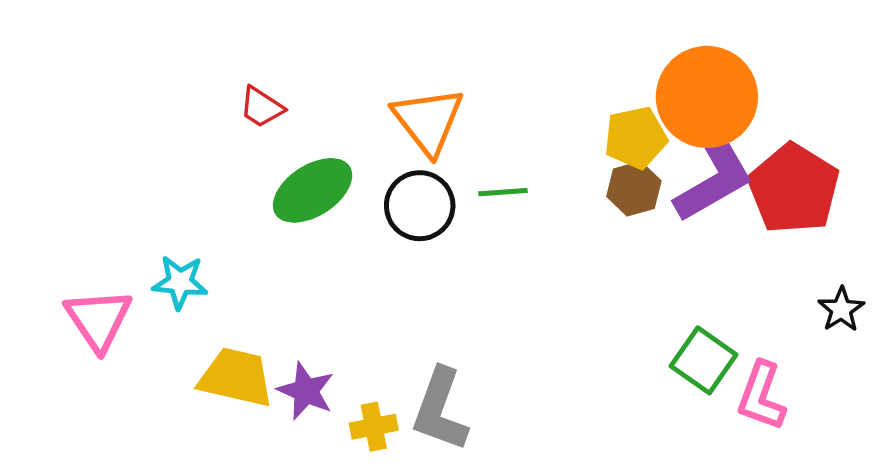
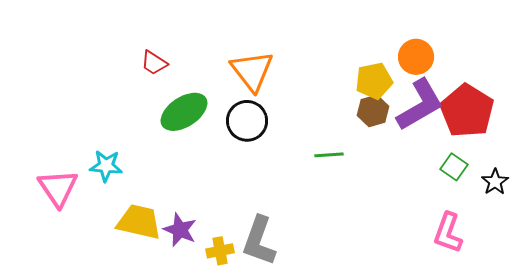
orange circle: (707, 97) -> (416, 57), size x0.6
green line: (503, 192) -> (329, 155), moved
green square: (704, 360) -> (454, 167), moved, size x0.7

